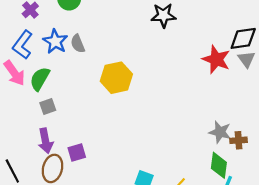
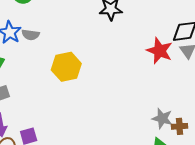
gray semicircle: (78, 44) -> (31, 35), turned -60

